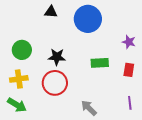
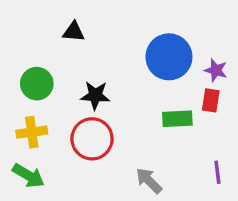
black triangle: (51, 12) -> (74, 32), moved
blue circle: (88, 19) -> (169, 57), moved
green rectangle: (100, 63) -> (177, 119), moved
red rectangle: (129, 70) -> (211, 100), moved

